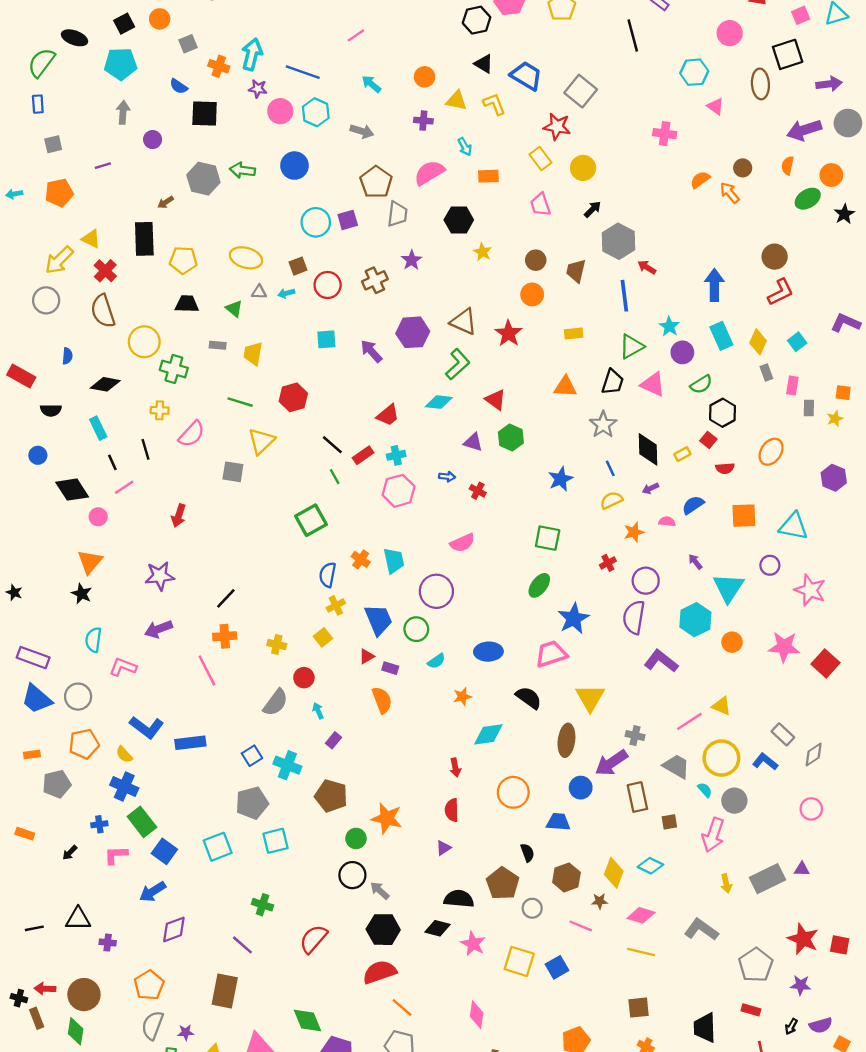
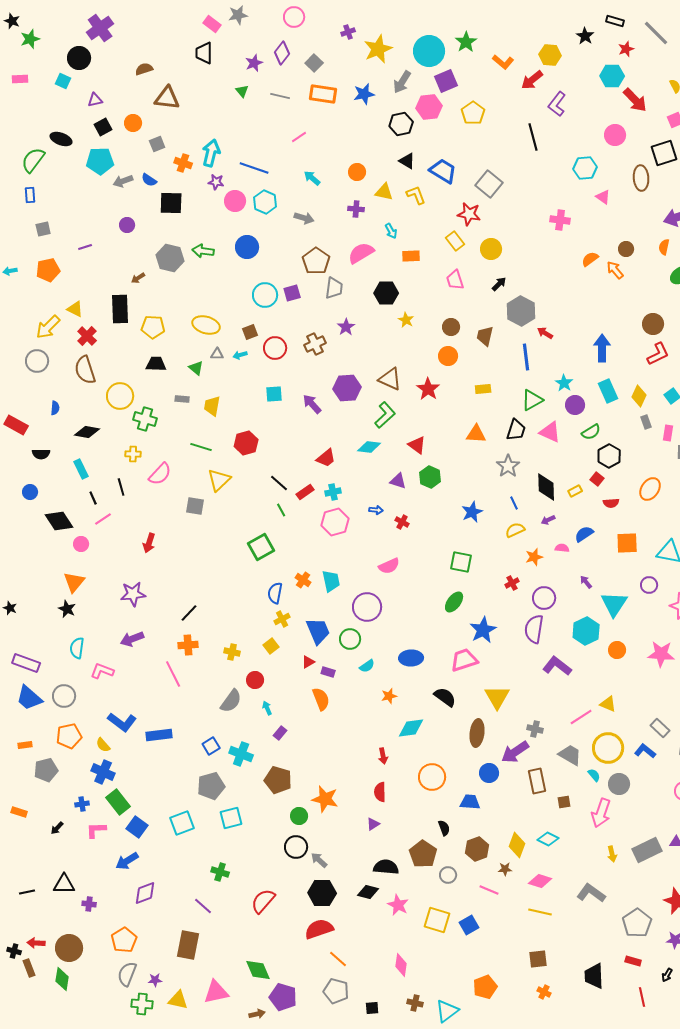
gray arrow: (123, 112) -> (123, 181), moved, turned -114

